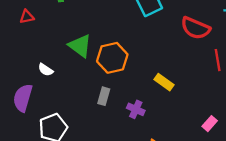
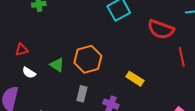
red triangle: (27, 17) -> (22, 50), moved
green triangle: (80, 46) -> (57, 65), moved, size x0.7

